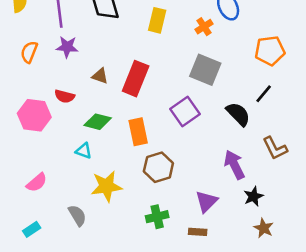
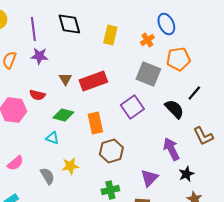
orange pentagon: (270, 51) -> (178, 59), moved
brown triangle: (100, 76) -> (65, 79), turned 40
red rectangle: (136, 79) -> (93, 81), turned 48
yellow star: (106, 186) -> (70, 166), size x0.7
gray semicircle: (77, 215) -> (47, 176), moved

